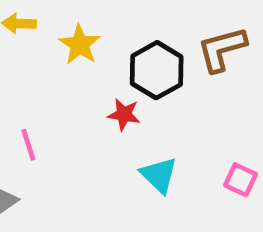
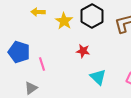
black hexagon: (157, 70) -> (92, 16), moved

